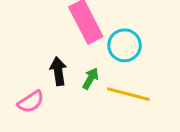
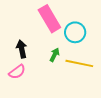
black arrow: (58, 71) -> (22, 49), moved

